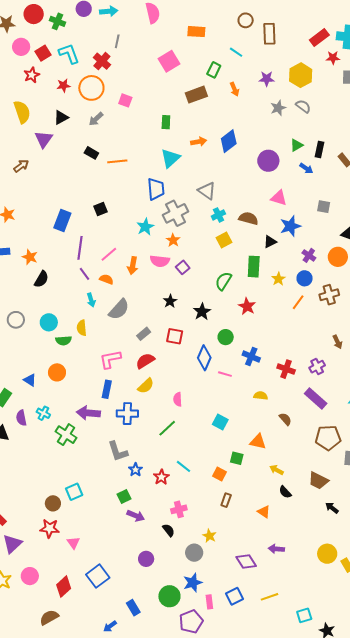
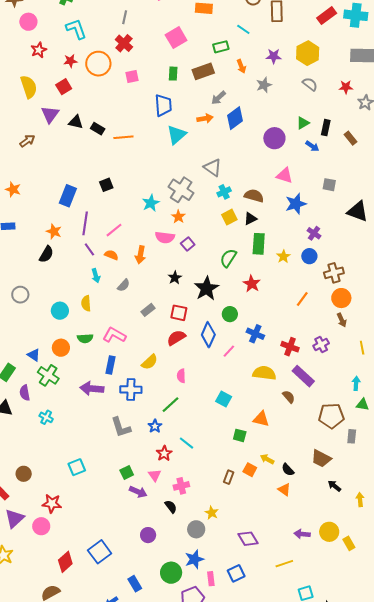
red square: (43, 53) -> (64, 87), moved
red star: (333, 58) -> (346, 87), moved
red cross: (102, 61) -> (124, 43), moved
green rectangle: (214, 70) -> (221, 47), turned 49
pink square: (125, 100) -> (132, 76), turned -32
gray star: (278, 108) -> (264, 85), moved
black triangle: (61, 117) -> (76, 122), moved, turned 42
gray arrow: (96, 119) -> (219, 98), moved
green rectangle: (166, 122) -> (173, 74), moved
blue trapezoid: (156, 189) -> (163, 105), moved
gray cross: (176, 213) -> (181, 190), turned -30
black triangle: (270, 242) -> (250, 219), moved
orange star: (30, 257) -> (54, 231), moved
orange circle: (338, 257) -> (341, 298), moved
orange arrow: (133, 266) -> (140, 255), moved
orange line: (298, 302) -> (302, 299), moved
gray semicircle: (119, 309) -> (124, 285), size x0.6
black star: (202, 312) -> (207, 288), size x1.4
cyan circle: (49, 322) -> (60, 311), moved
green semicircle: (63, 341) -> (85, 338), moved
pink L-shape: (110, 359) -> (114, 335), turned 40
red semicircle: (145, 361) -> (176, 338), moved
pink line: (225, 374) -> (229, 351), turned -64
yellow semicircle: (261, 396) -> (264, 373), size x1.6
purple rectangle: (316, 399) -> (303, 376), moved
cyan cross: (43, 413) -> (46, 417), moved
green cross: (66, 435) -> (48, 375), moved
blue star: (135, 470) -> (155, 426), moved
yellow arrow: (276, 470) -> (267, 459), moved
orange square: (219, 474) -> (250, 470), moved
brown circle: (53, 503) -> (24, 474), moved
orange triangle: (264, 512) -> (284, 490), moved
pink triangle: (73, 543) -> (155, 475), moved
purple arrow: (276, 549) -> (302, 534), moved
pink circle: (30, 576) -> (41, 526), moved
yellow line: (269, 597) -> (284, 564), moved

